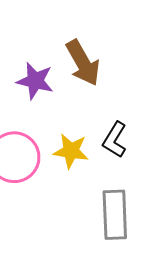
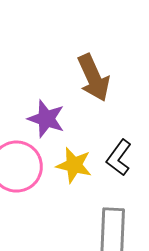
purple star: (35, 81) -> (46, 119), moved

